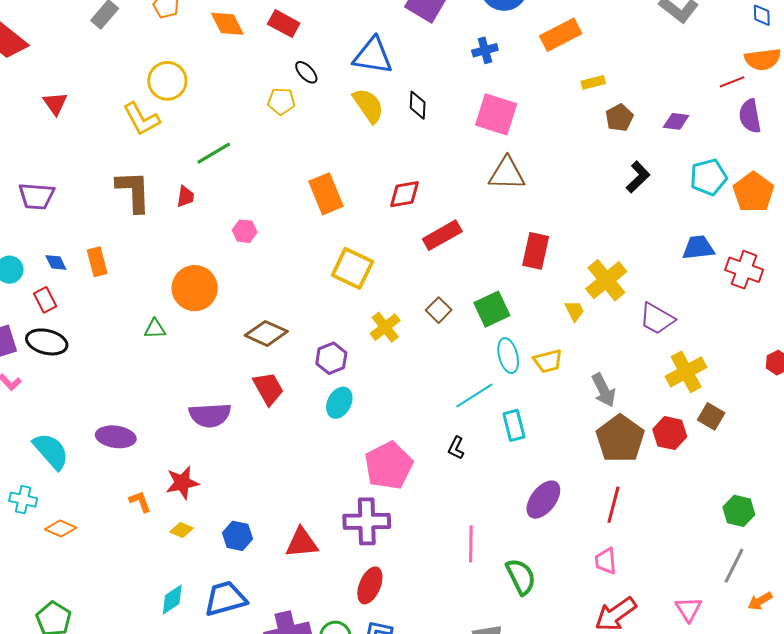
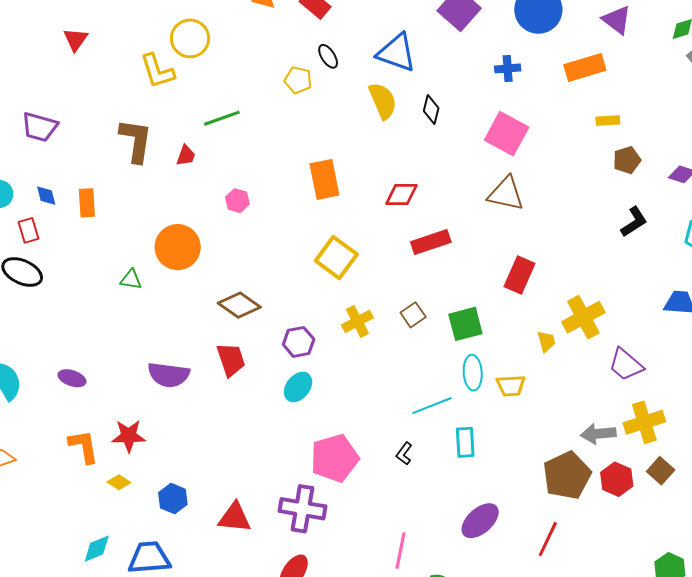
gray arrow: (604, 390) -> (598, 434), moved, turned 100
purple ellipse: (116, 437) -> (72, 378), size x0.7
orange L-shape: (140, 502) -> (84, 446), size x1.5

